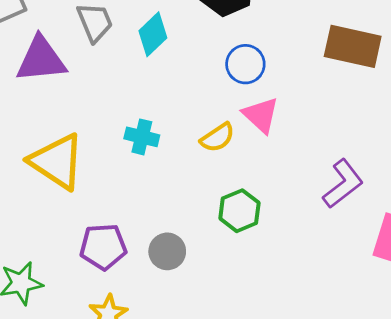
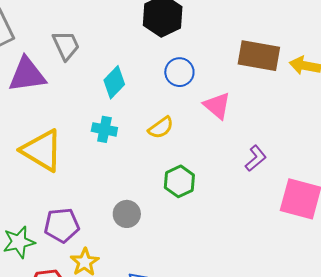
cyan diamond: (153, 34) -> (114, 82), moved
pink triangle: (261, 115) -> (217, 106), moved
purple L-shape: (343, 184) -> (256, 158), size x0.7
purple pentagon: (103, 247) -> (62, 225), moved

